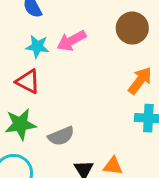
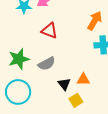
red triangle: (28, 81) -> (49, 31), moved

